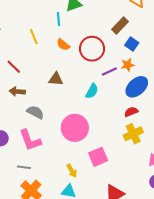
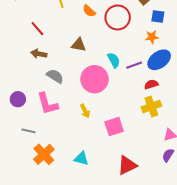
blue square: (132, 44) -> (158, 16), turned -32
purple line: (109, 71) -> (134, 65), moved
cyan semicircle: (92, 91) -> (114, 60), turned -63
pink circle: (75, 128) -> (95, 79), moved
gray line: (24, 167) -> (29, 131), moved
yellow arrow: (72, 171) -> (85, 111), moved

